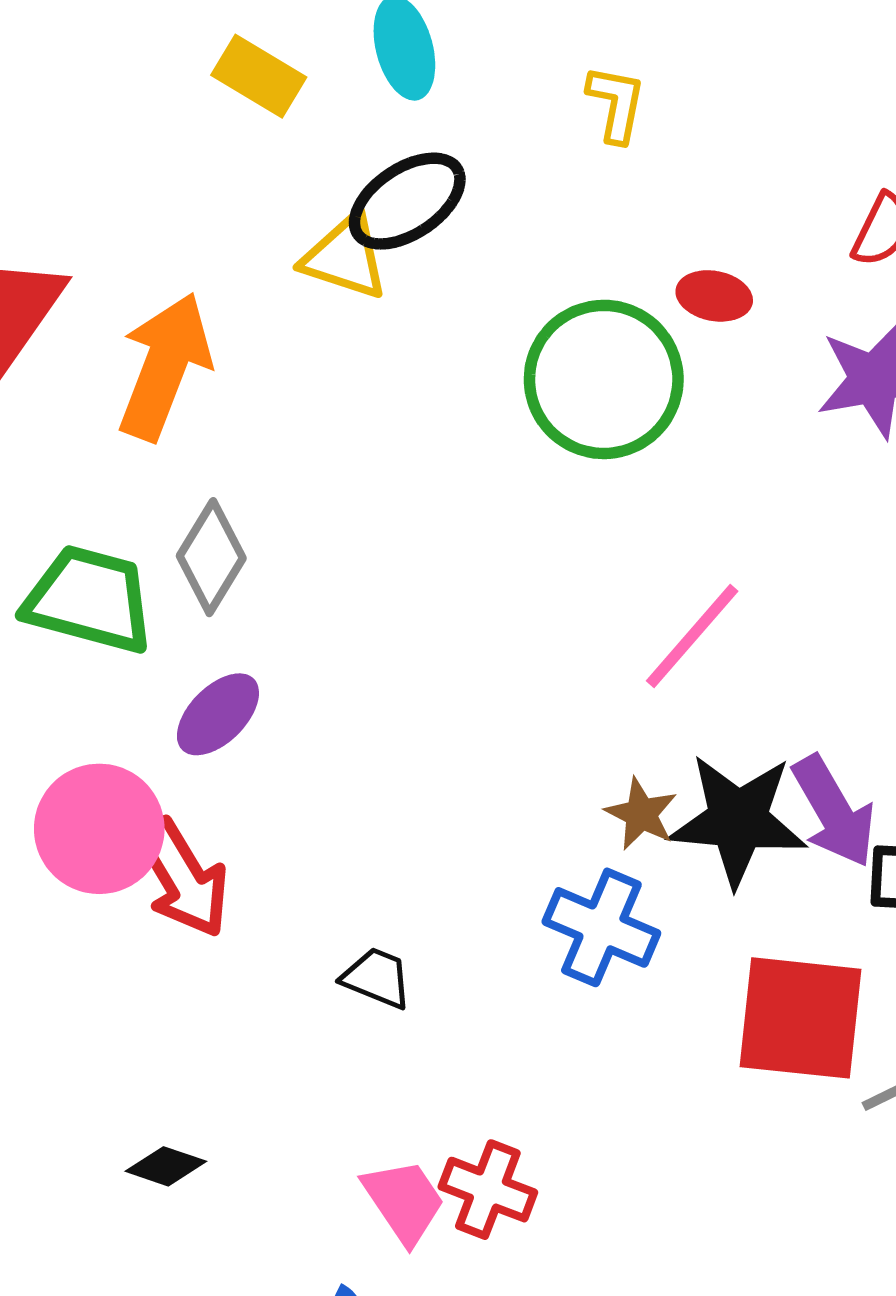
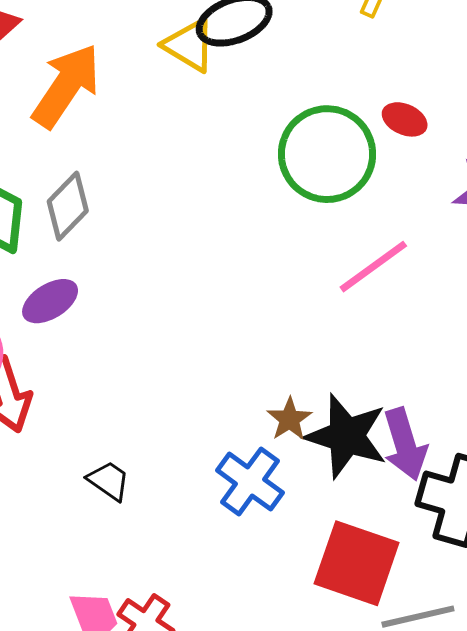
pink line: (692, 636) -> (373, 267), moved

